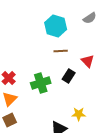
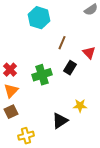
cyan hexagon: (56, 26) -> (39, 18), moved
brown line: (61, 51) -> (62, 43), turned -64

